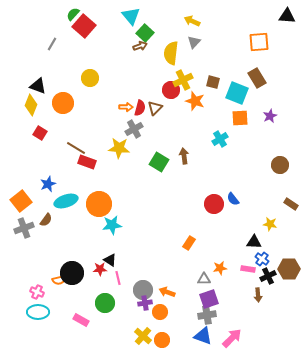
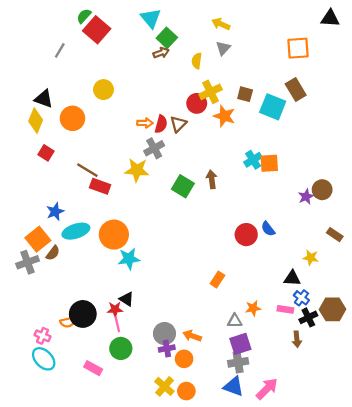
yellow semicircle: (171, 53) -> (197, 61), size x0.6
purple star: (270, 116) -> (306, 197), moved
orange square: (240, 118) -> (269, 163), moved
orange square: (21, 201) -> (38, 239), moved
pink line: (118, 278) -> (117, 324), moved
cyan ellipse: (38, 312) -> (44, 359), turned 45

